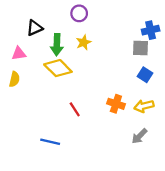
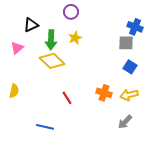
blue cross: (151, 30) -> (135, 27), turned 35
pink triangle: (19, 54) -> (17, 48), turned -32
yellow semicircle: (14, 79) -> (14, 91), moved

